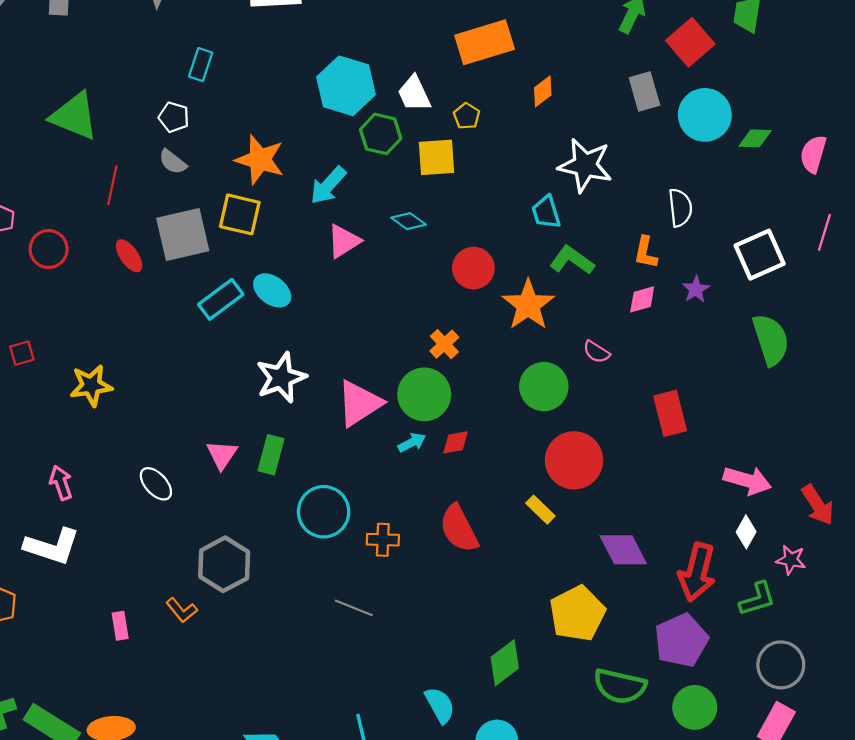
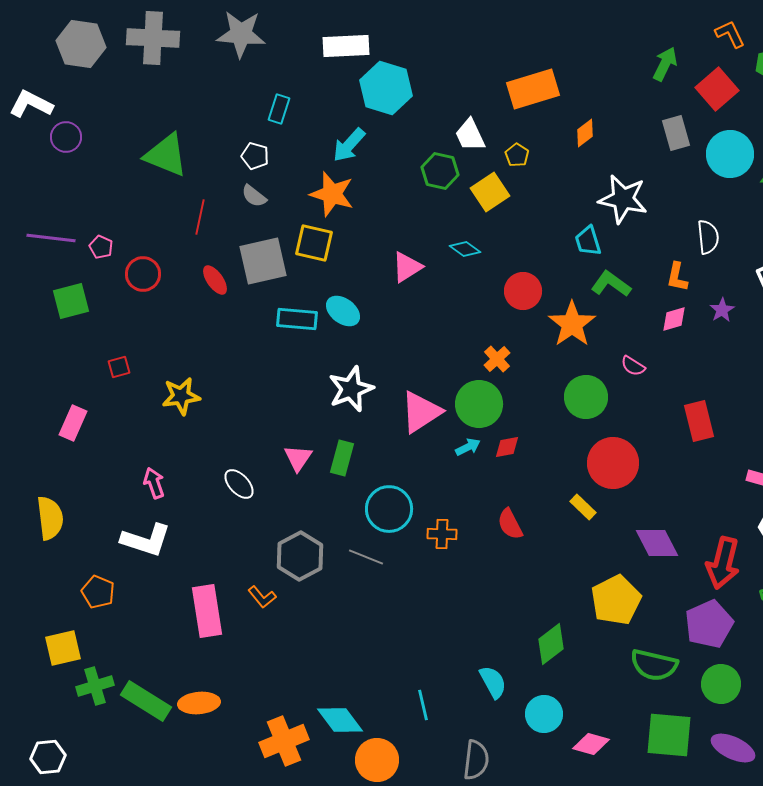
cyan hexagon: (346, 86) -> (386, 88), moved
yellow square: (437, 157) -> (490, 192), turned -30
cyan arrow: (328, 185) -> (349, 145), moved
cyan rectangle: (221, 299) -> (297, 319), turned 42
red semicircle: (459, 529) -> (510, 524), size x0.7
gray line: (354, 608) -> (366, 557), moved
pink rectangle: (120, 626) -> (207, 611), size x2.0

